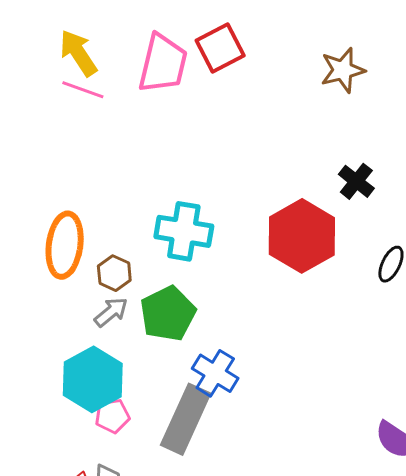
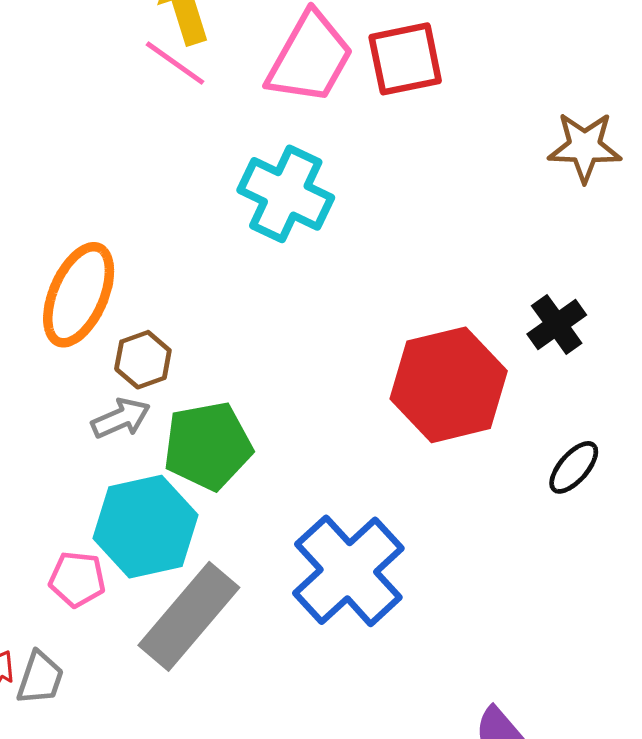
cyan cross: (184, 231) -> (286, 194), moved
blue cross: (215, 373) -> (348, 571), moved, size x1.5
cyan hexagon: (93, 379) -> (146, 527), moved

